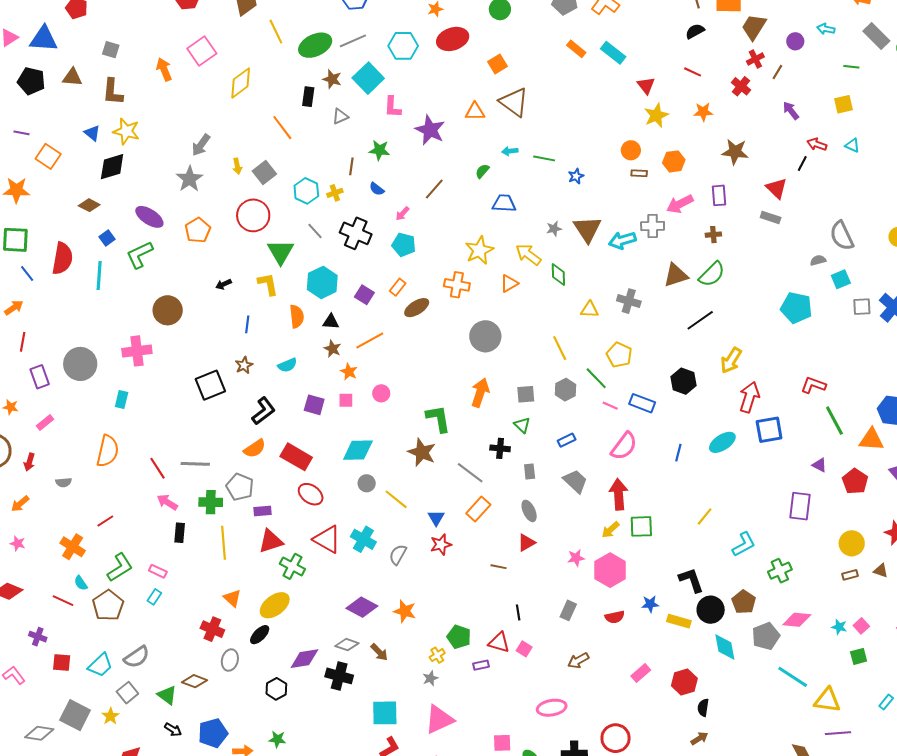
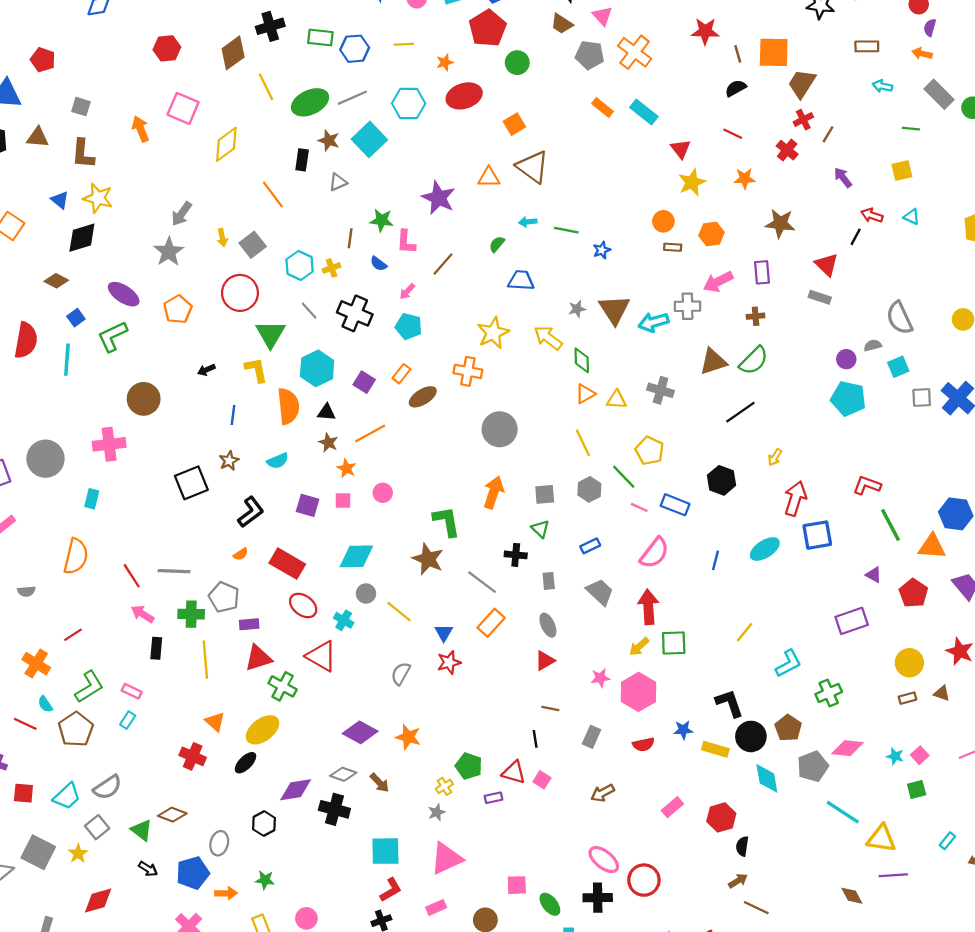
purple circle: (795, 41) -> (846, 359), moved
pink square: (202, 51) -> (183, 108), turned -32
pink L-shape: (392, 107) -> (406, 242), moved
orange triangle: (509, 283) -> (585, 394), moved
orange semicircle: (297, 316) -> (288, 406), size x1.4
yellow arrow: (731, 360) -> (775, 457), size x0.6
orange semicircle: (255, 449) -> (241, 554), size x0.6
purple rectangle: (800, 506) -> (852, 621), turned 64
cyan cross: (363, 539) -> (344, 620), moved, size x0.7
brown line: (499, 567) -> (550, 709), moved
gray ellipse: (230, 660) -> (219, 843), moved
pink ellipse: (552, 708) -> (604, 860), moved, turned 48

